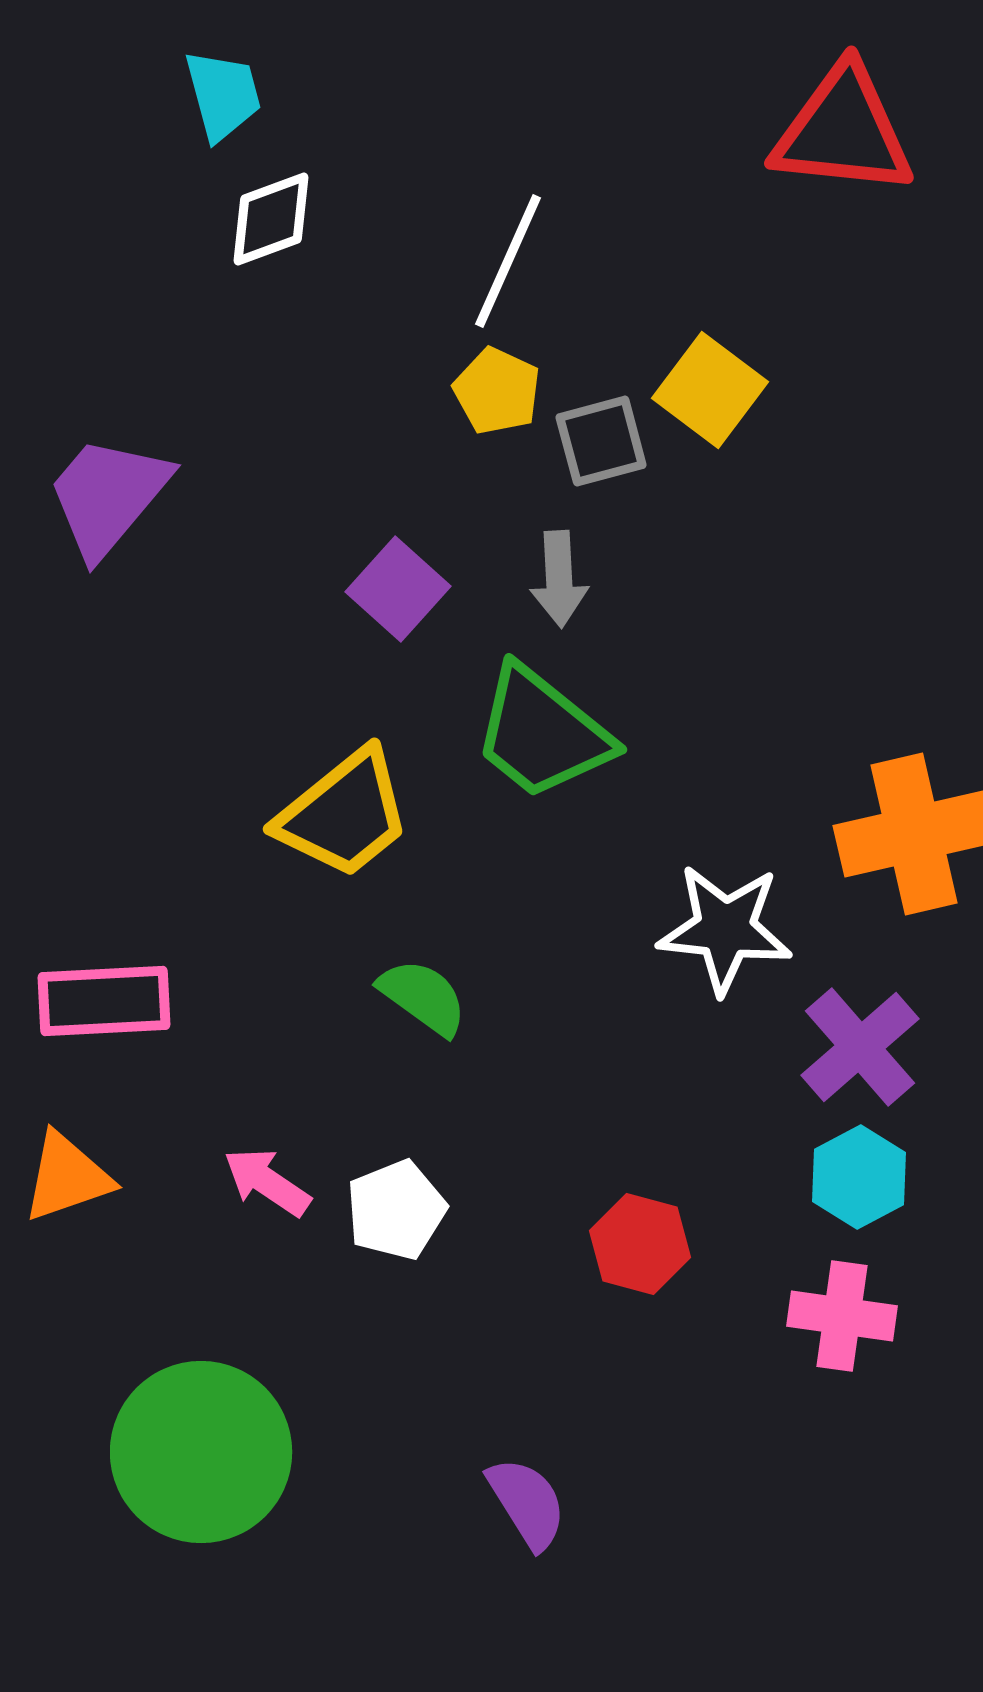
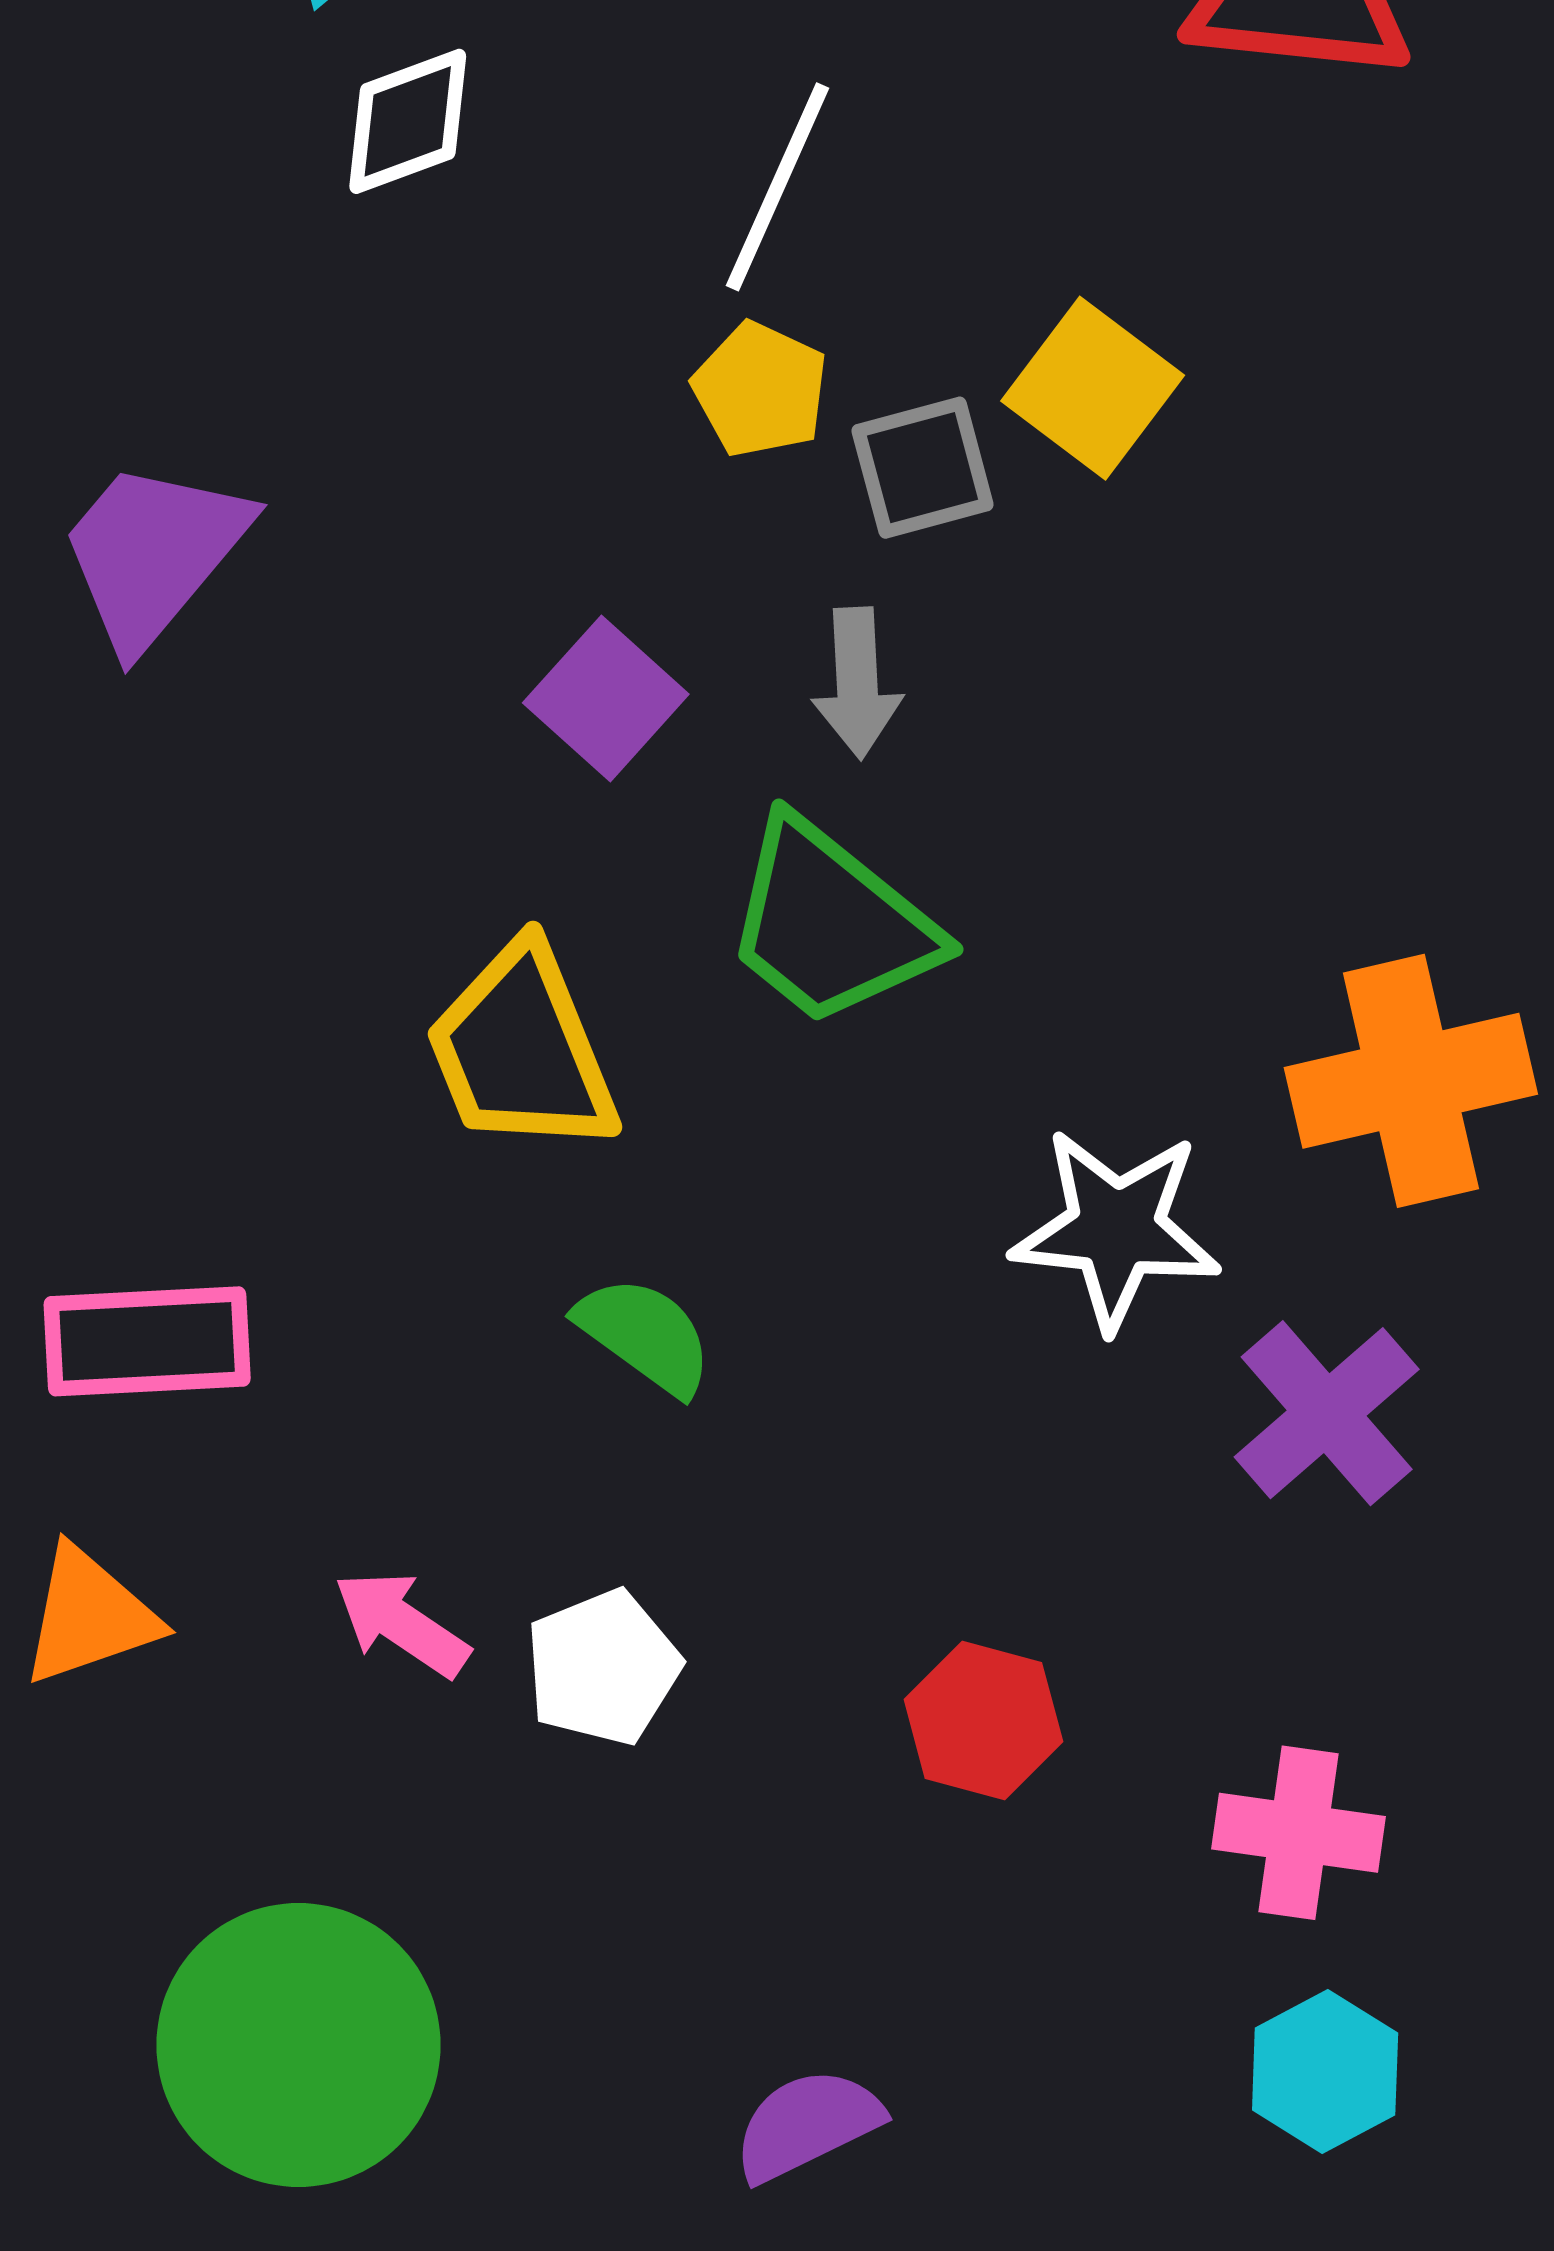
yellow trapezoid: (344, 814) -> (522, 1050), turned 107
cyan hexagon: (859, 1177) -> (1325, 2072), moved
purple semicircle: (527, 1503) -> (807, 2125), turned -84

